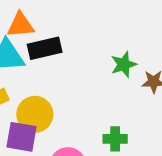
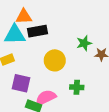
yellow circle: (35, 114) -> (55, 60), moved

